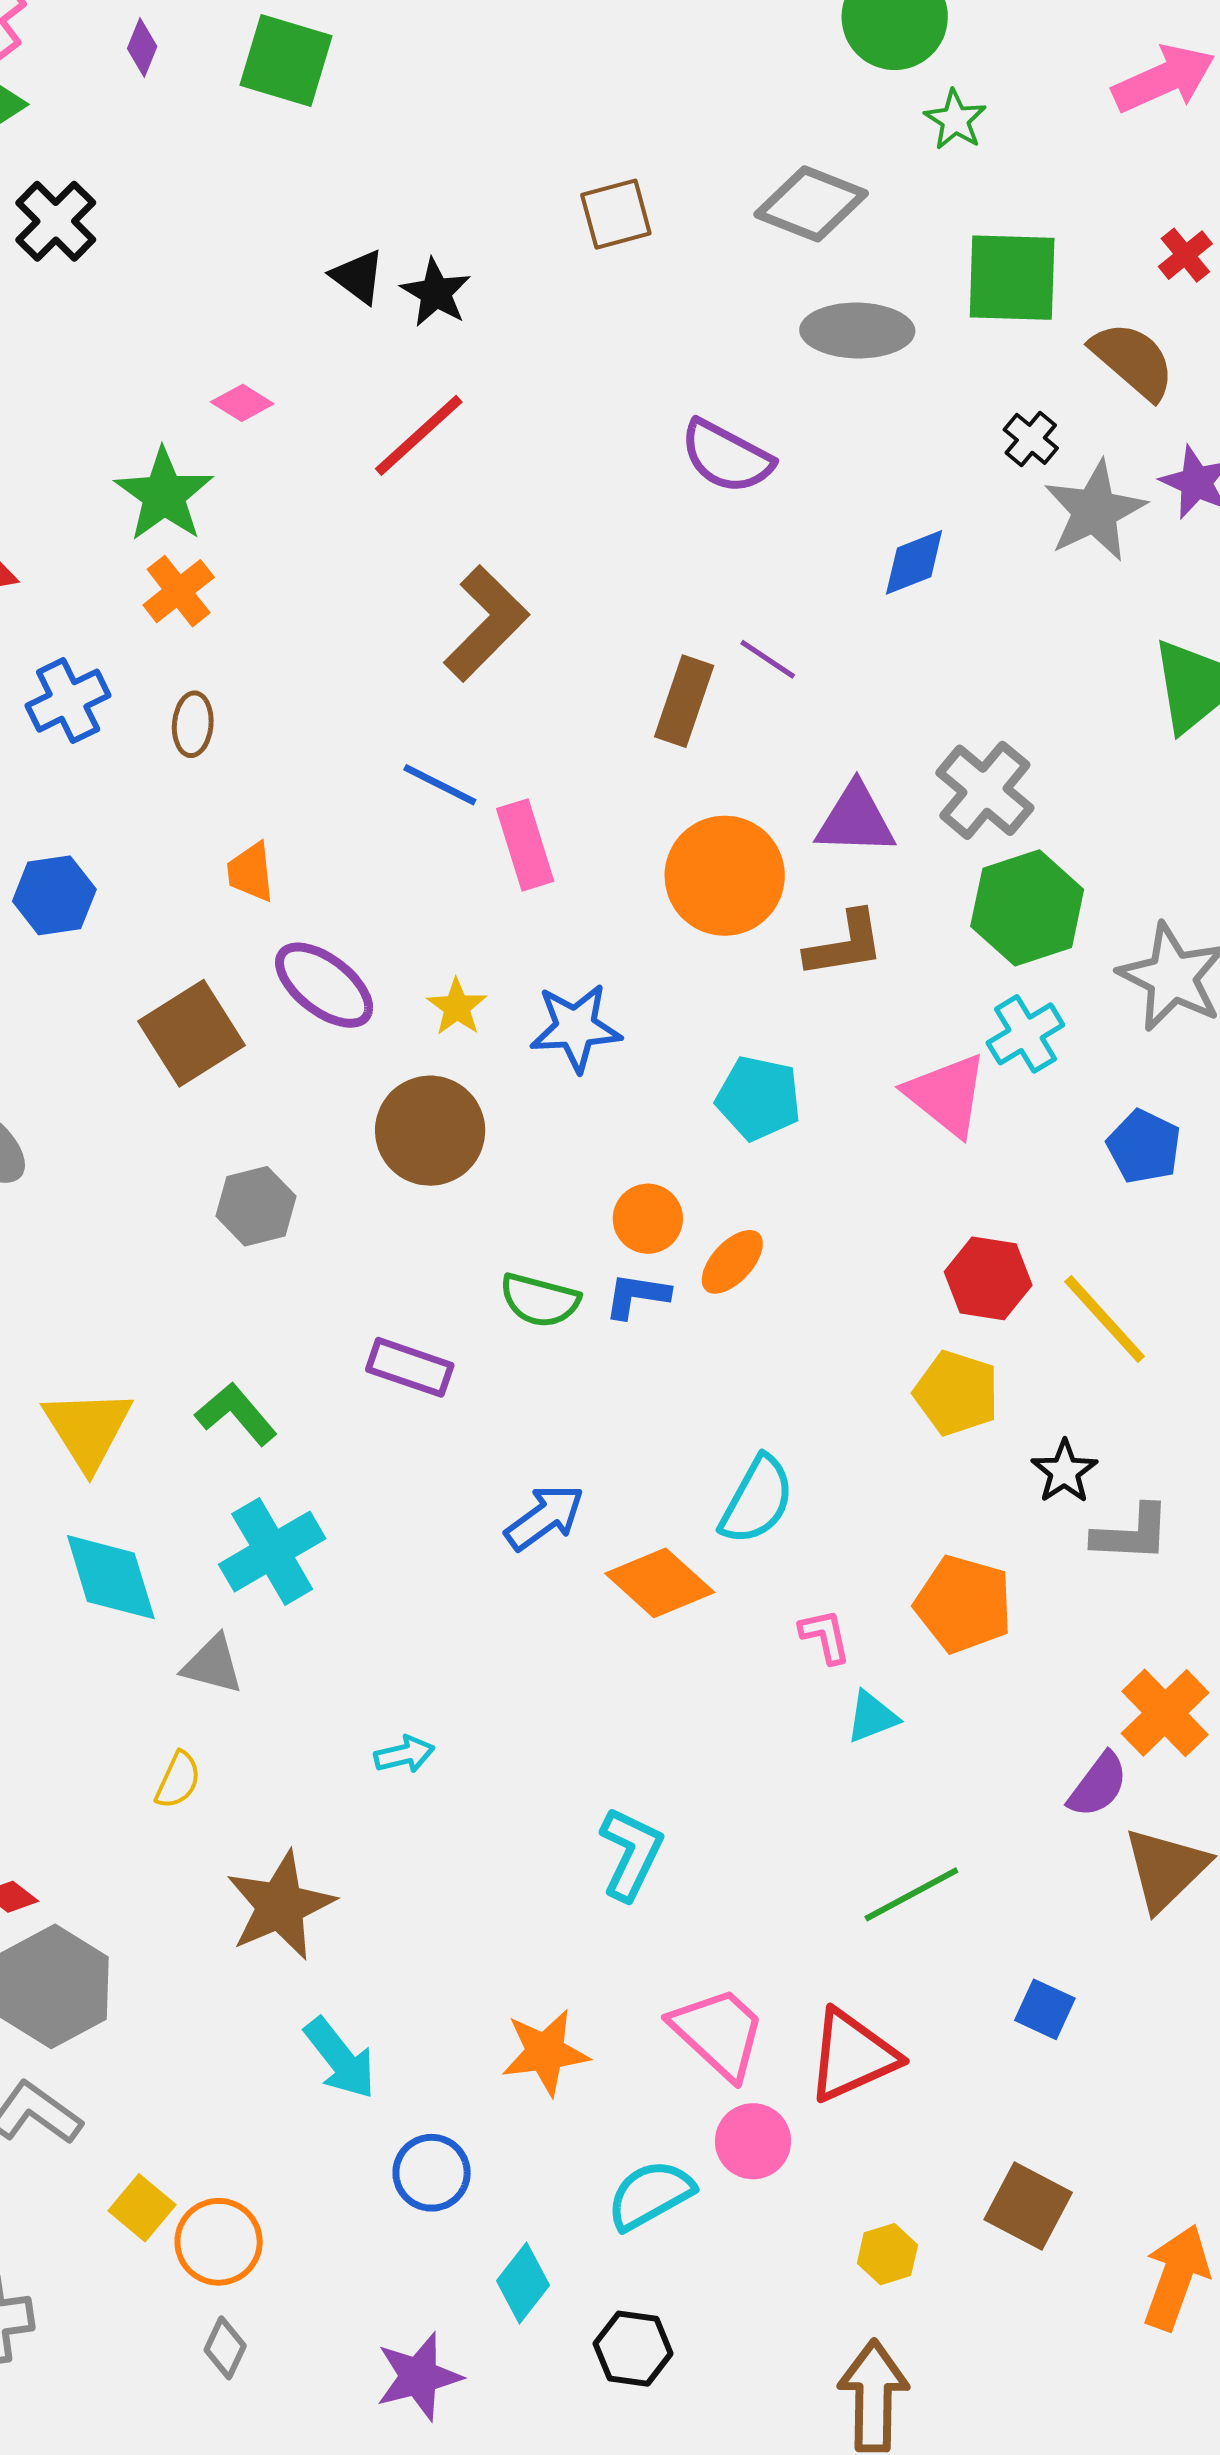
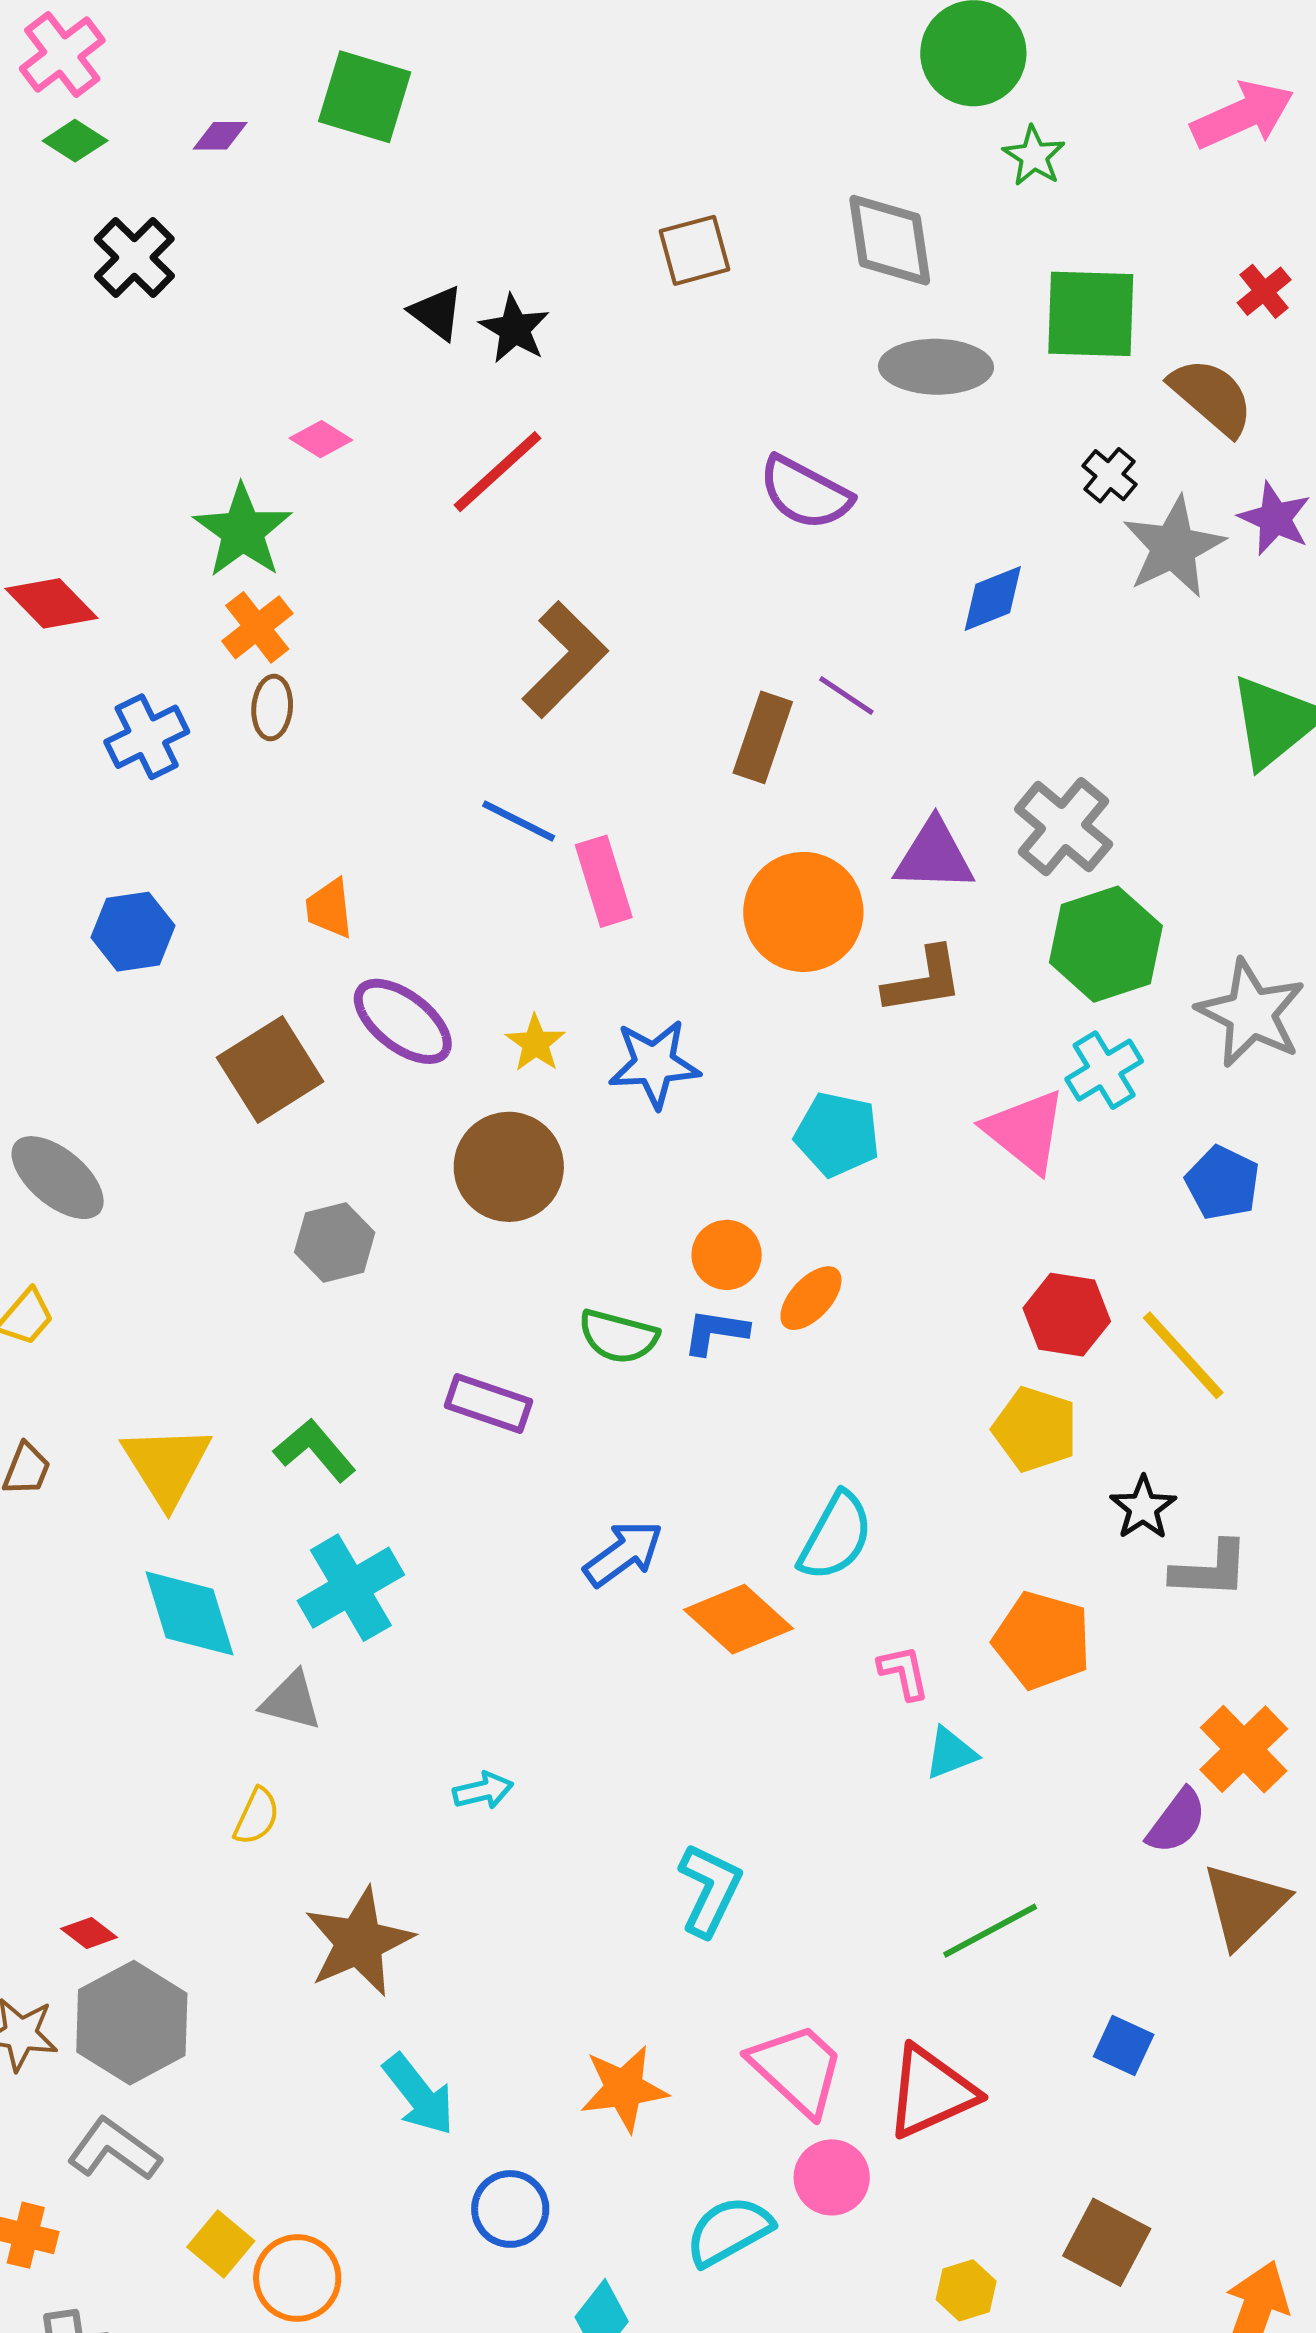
purple diamond: (142, 47) -> (220, 136), moved, turned 68
gray diamond: (811, 204) -> (890, 240), turned 60
brown ellipse: (193, 724) -> (272, 707), moved

